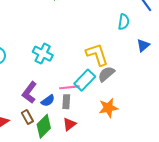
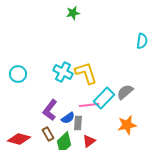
yellow L-shape: (97, 55) -> (86, 73), moved
gray rectangle: (66, 102) -> (78, 123), moved

